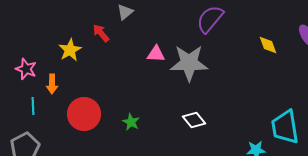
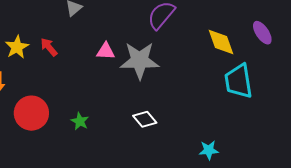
red arrow: (101, 33) -> (49, 47), moved
yellow diamond: (268, 45) -> (221, 42), size x1.4
cyan trapezoid: (285, 127) -> (239, 81), moved

